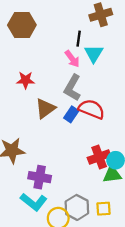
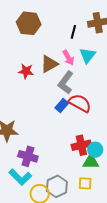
black line: (79, 39) -> (73, 32), moved
brown triangle: (45, 108) -> (49, 64), moved
yellow square: (104, 209) -> (85, 183), moved

